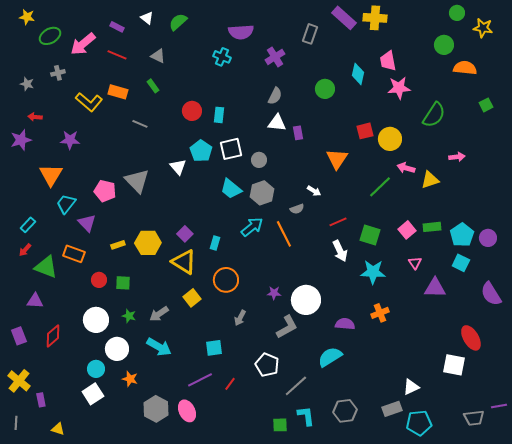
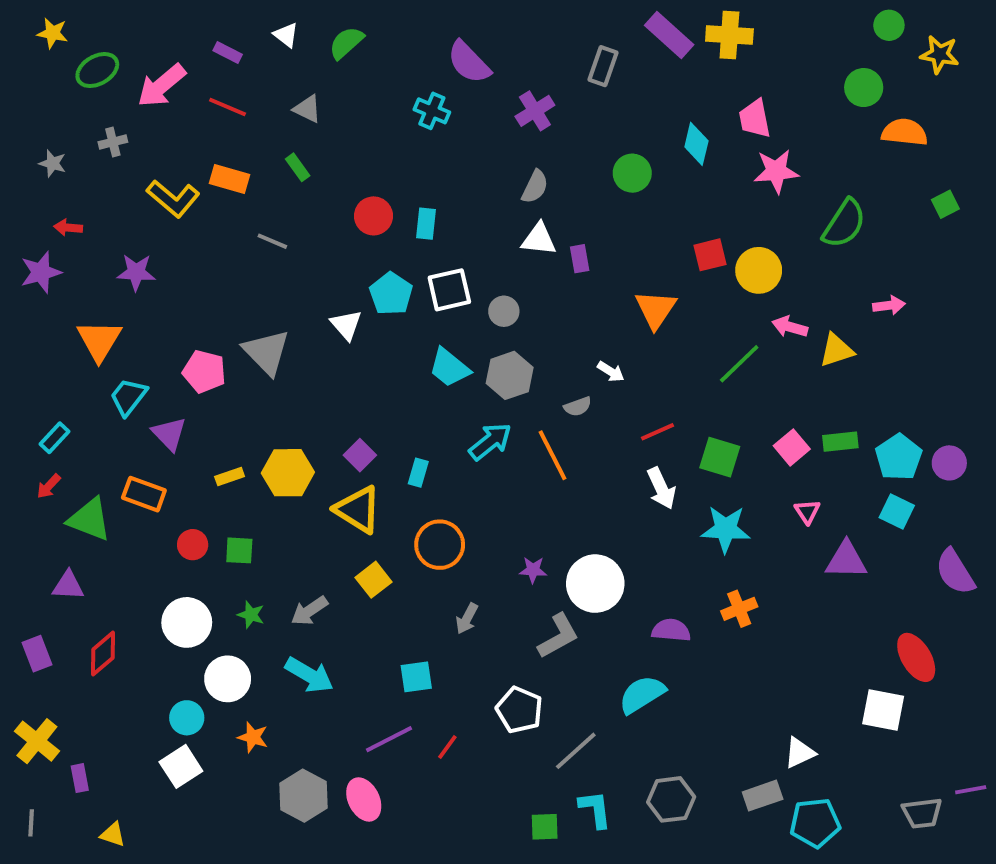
purple semicircle: (241, 32) -> (469, 62), turned 50

